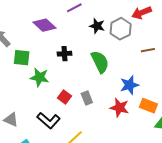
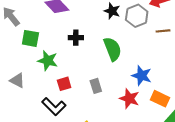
brown line: (148, 50) -> (163, 31), moved
blue star: (129, 85) -> (142, 76), turned 30
red square: (64, 97) -> (64, 84), moved, turned 32
gray triangle: (11, 120) -> (17, 80), moved

